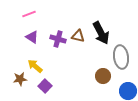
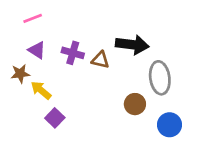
black arrow: (101, 33) -> (132, 45), turned -55
brown triangle: (78, 36) -> (100, 60), moved
brown star: (20, 79) -> (20, 74), moved

